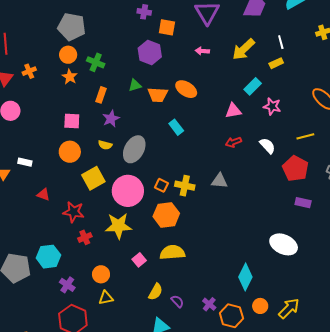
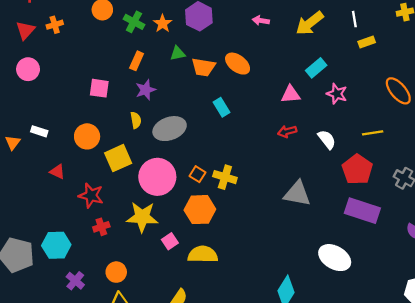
yellow rectangle: (276, 63) -> (367, 42), moved
orange star: (70, 77) -> (163, 23), moved
yellow semicircle: (105, 145) -> (136, 120), turned -120
gray ellipse: (134, 149) -> (170, 129), turned 36
orange circle: (70, 152) -> (87, 136), moved
gray triangle: (219, 181) -> (297, 194), moved, size x1.4
purple rectangle: (303, 203) -> (362, 211), size x1.8
pink square: (139, 260) -> (170, 241), moved

